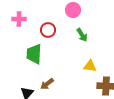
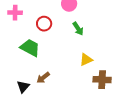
green trapezoid: (34, 54) -> (30, 48), turned 115
yellow triangle: (90, 66) -> (86, 60), turned -32

